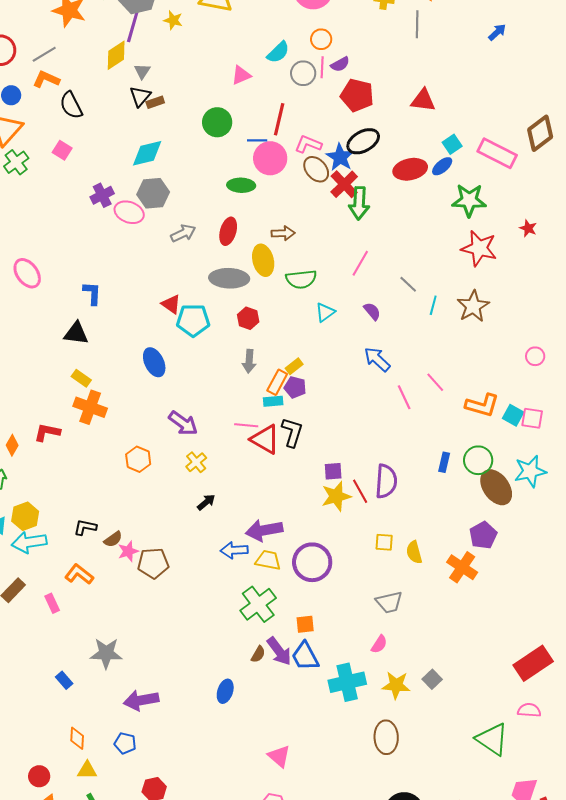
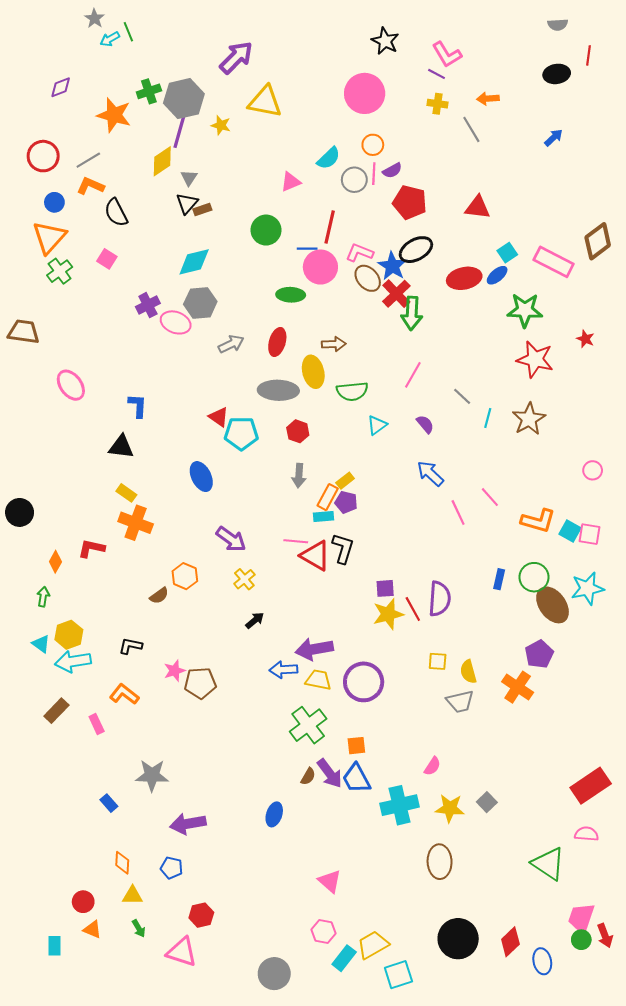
gray line: (417, 24) -> (471, 129), turned -32
brown semicircle: (113, 539) -> (159, 596), moved
gray trapezoid: (389, 602) -> (460, 701), moved

